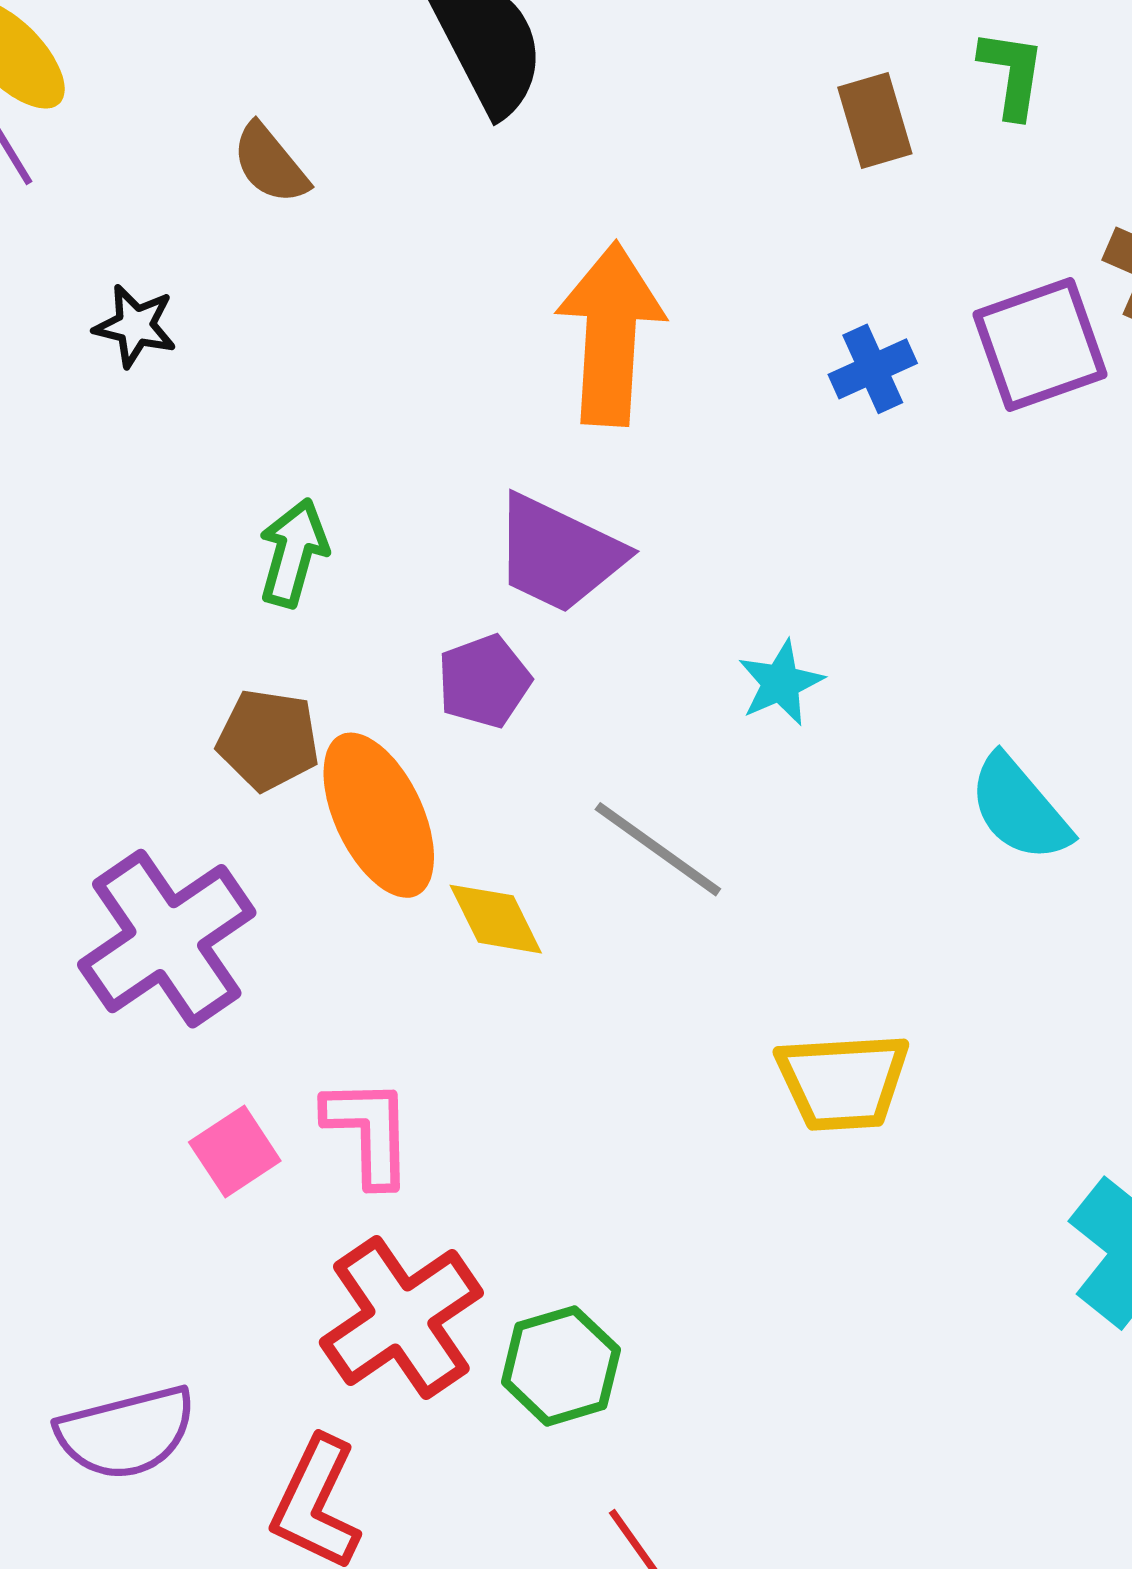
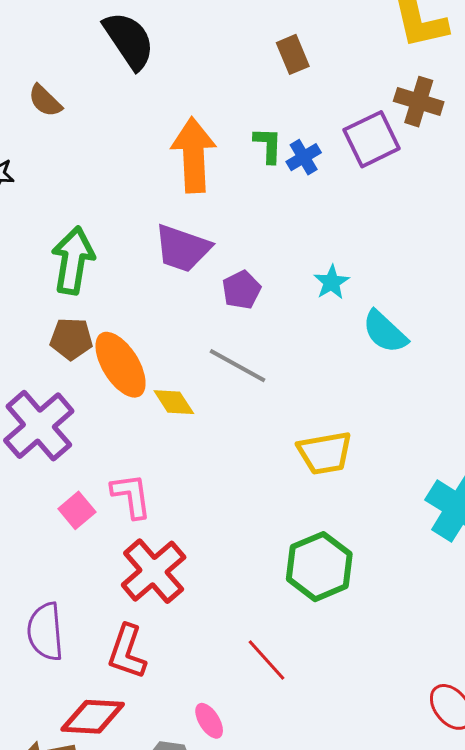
green L-shape: (1012, 74) -> (268, 145), moved
green arrow: (293, 553) -> (73, 260), size x1.5
purple pentagon: (484, 681) -> (241, 290), moved
cyan star: (781, 683) -> (332, 282), moved
green hexagon: (561, 1366) -> (319, 567), moved, size x1.4
purple semicircle: (126, 1433) -> (45, 632), turned 106

